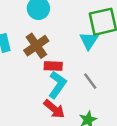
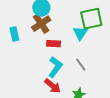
brown cross: (36, 46) -> (41, 24), moved
red rectangle: (53, 66) -> (53, 44), moved

